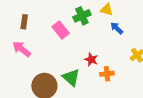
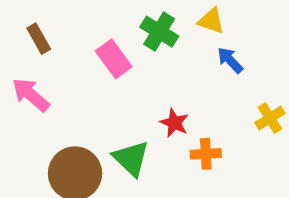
green cross: (82, 16) -> (159, 32), turned -36
brown rectangle: (24, 22) -> (39, 39), turned -40

